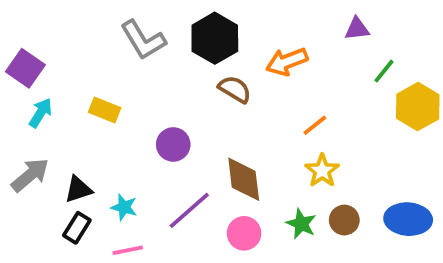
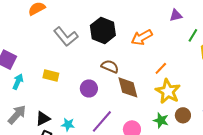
brown semicircle: (235, 89) -> (110, 66), moved
yellow star: (322, 171) -> (168, 91), size x1.4
brown diamond: (244, 179) -> (128, 87), moved

